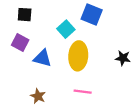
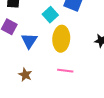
blue triangle: (42, 58) -> (29, 41), turned 48

